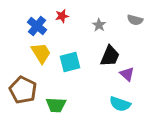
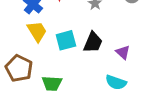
black trapezoid: (110, 56) -> (93, 42), moved

